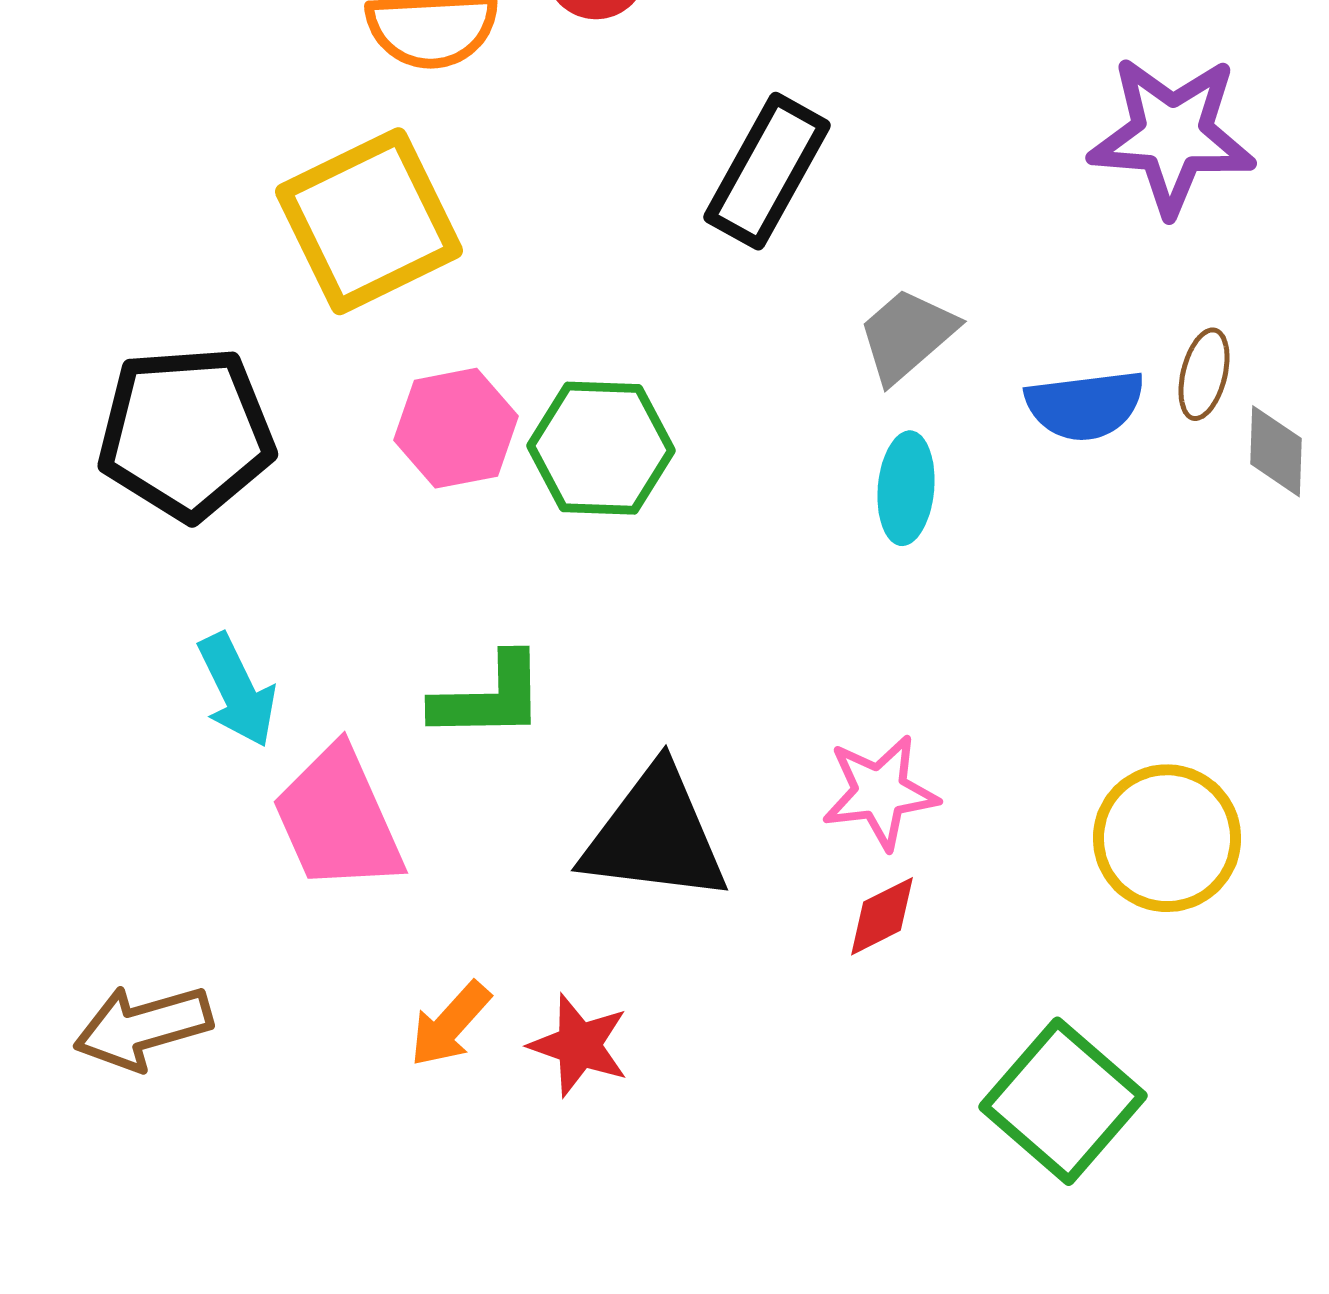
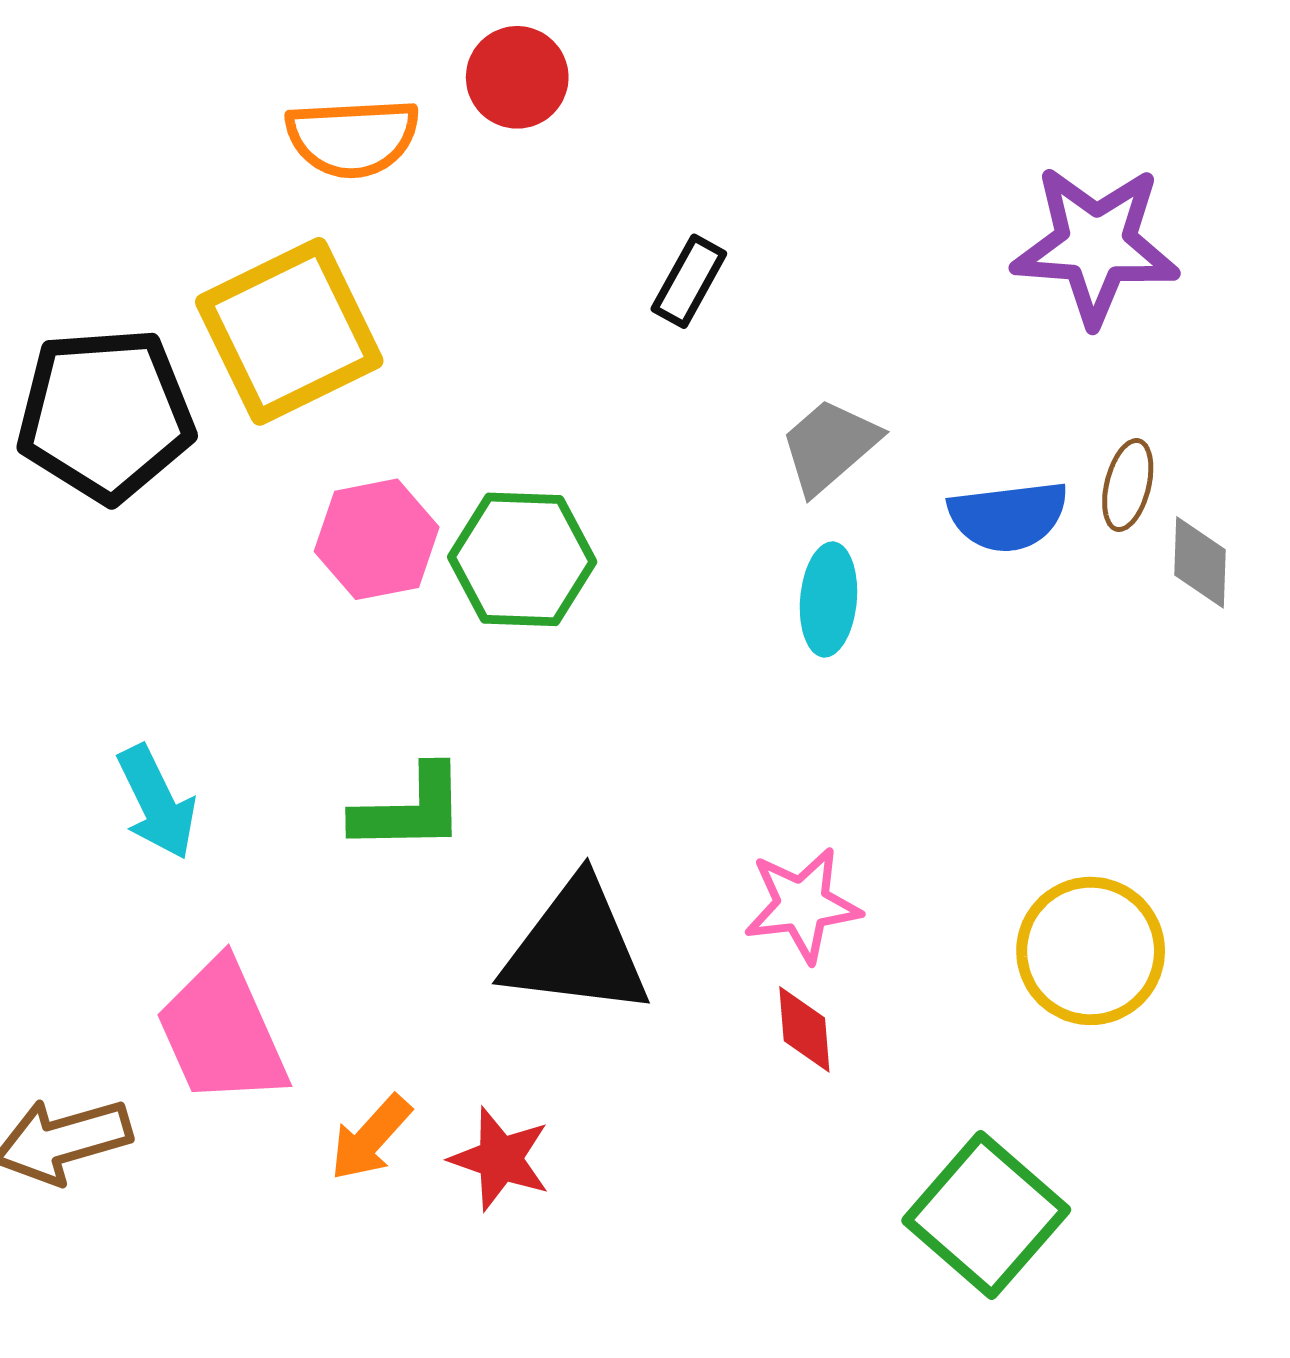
black rectangle: (767, 171) -> (689, 281), size x0.6
black pentagon: (186, 433) -> (105, 415), moved
pink trapezoid: (338, 819) -> (222, 1032), moved
red diamond: (882, 916) -> (804, 1029), turned -68

